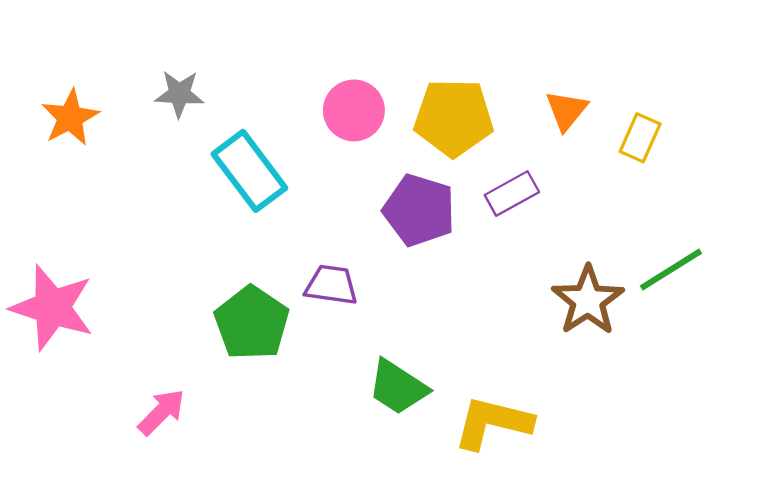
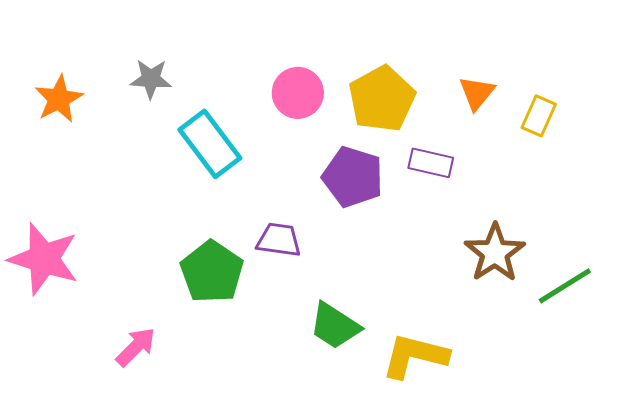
yellow pentagon: (454, 118) -> (382, 99), turned -30
purple rectangle: (512, 194) -> (431, 163), turned 42
green line: (671, 270) -> (565, 286), moved

